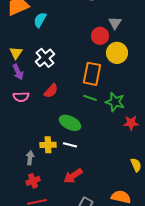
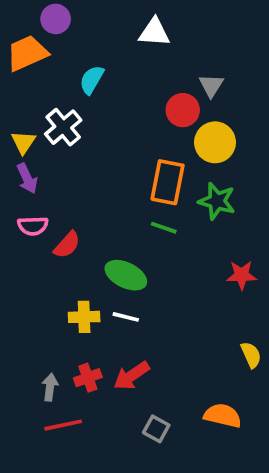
cyan semicircle: (40, 20) -> (92, 80), moved
white cross: (45, 58) -> (63, 127), moved
red semicircle: (51, 91) -> (67, 245), moved
green star: (115, 102) -> (217, 201), moved
gray arrow: (30, 158) -> (50, 387), moved
red cross: (33, 181) -> (88, 378), moved

